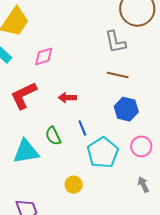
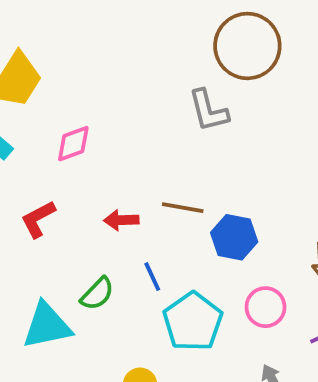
brown line: (118, 75) -> (183, 208), moved
red L-shape: (24, 95) -> (38, 219), size x0.7
green semicircle: (53, 136) -> (97, 294), turned -108

